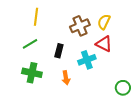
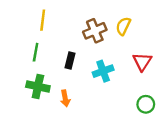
green line: (30, 44) -> (36, 52), turned -49
red triangle: (104, 44) -> (142, 62), moved, turned 36
orange arrow: (66, 78) -> (65, 98), moved

